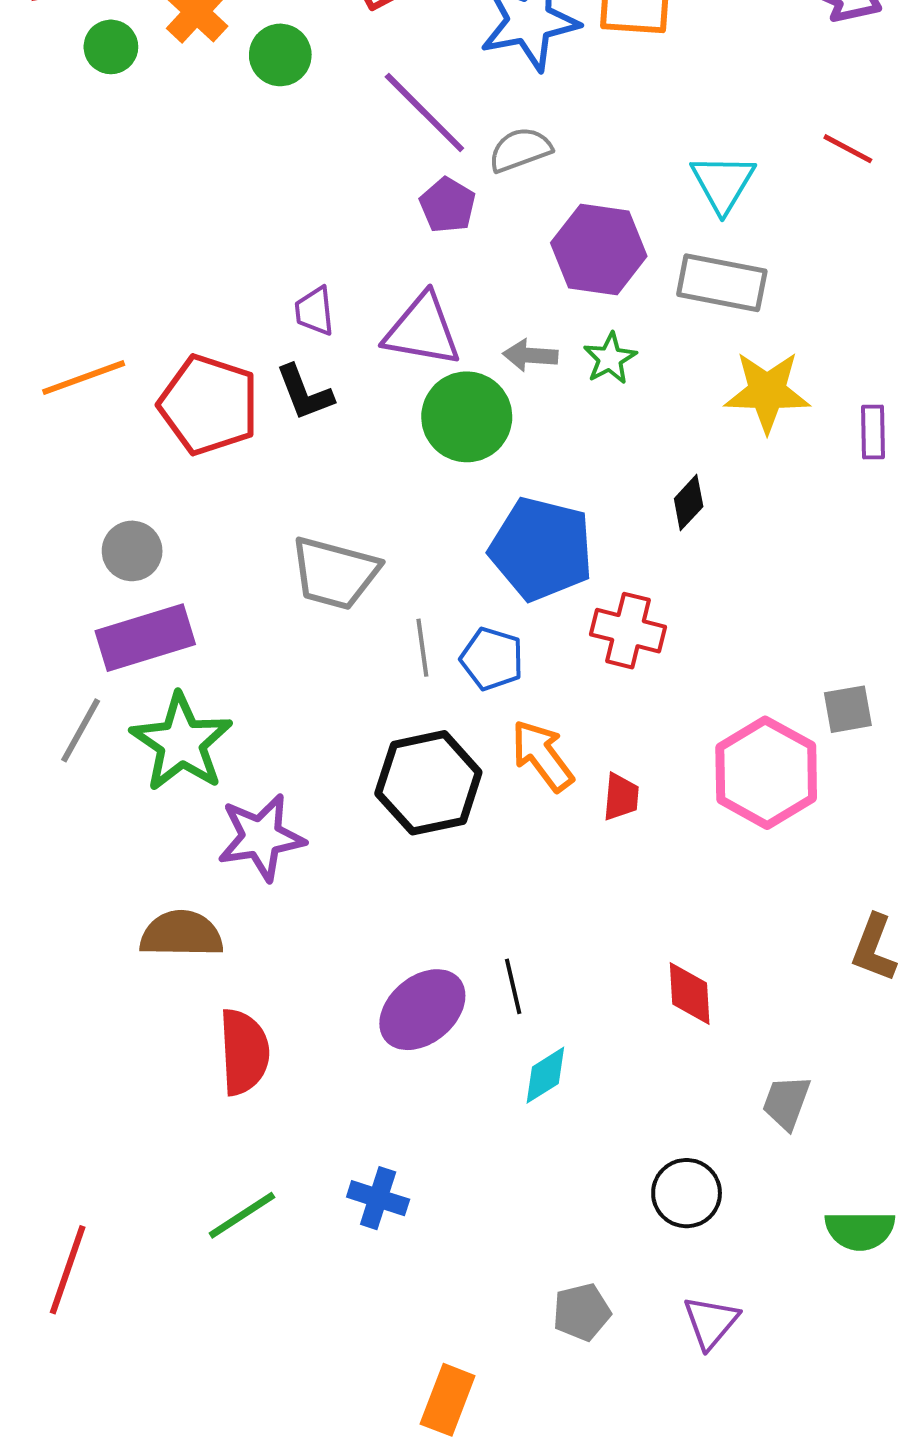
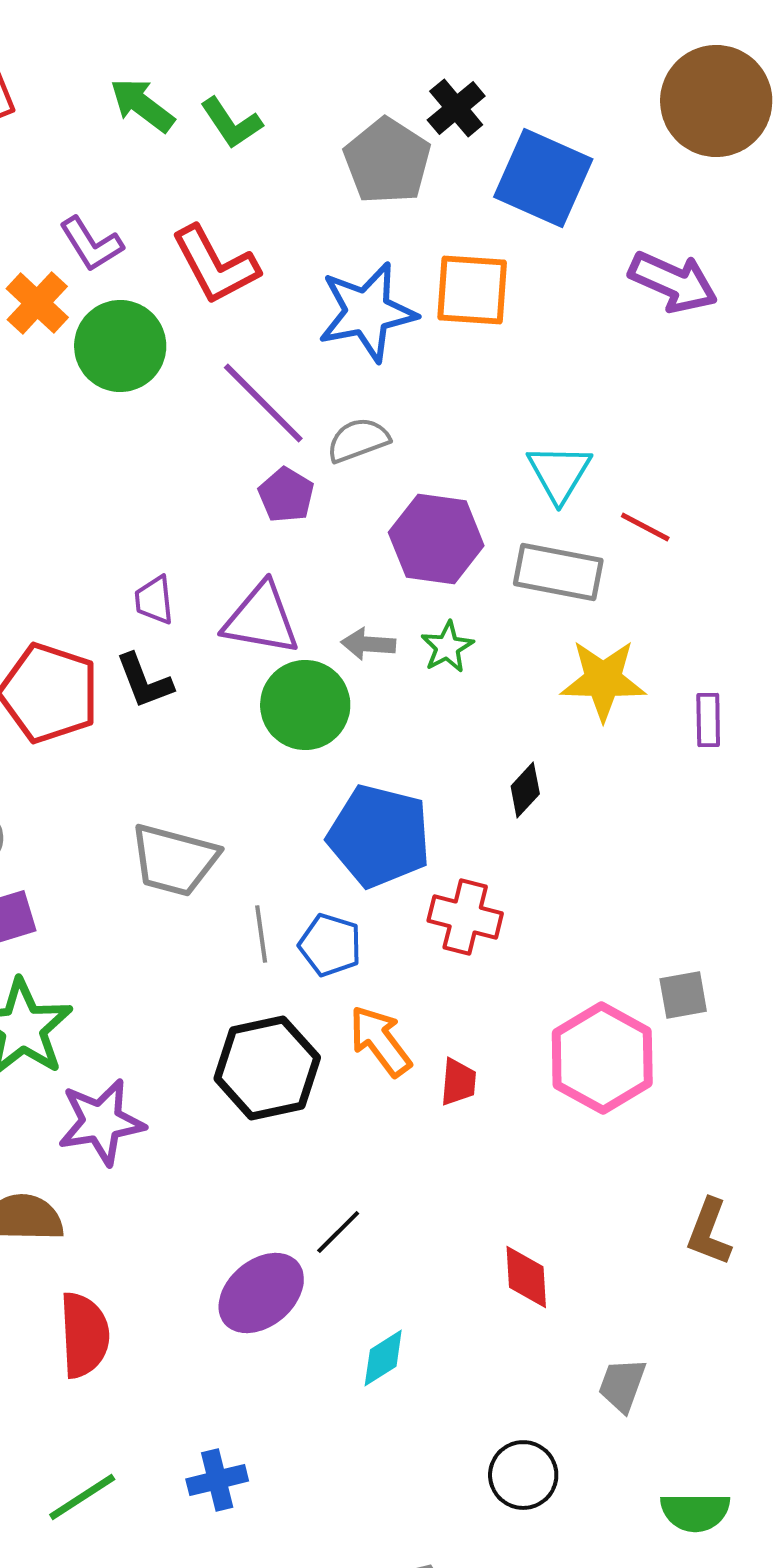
green circle: (280, 55) -> (120, 346), size x1.5
red line: (848, 149) -> (645, 527), moved
black line: (513, 986) -> (338, 1232), moved, turned 58
blue cross: (378, 1198) -> (217, 1480), turned -32

